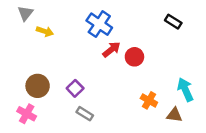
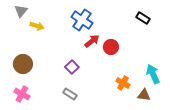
brown circle: (38, 86) -> (23, 64), moved
purple square: (75, 88) -> (72, 67), moved

